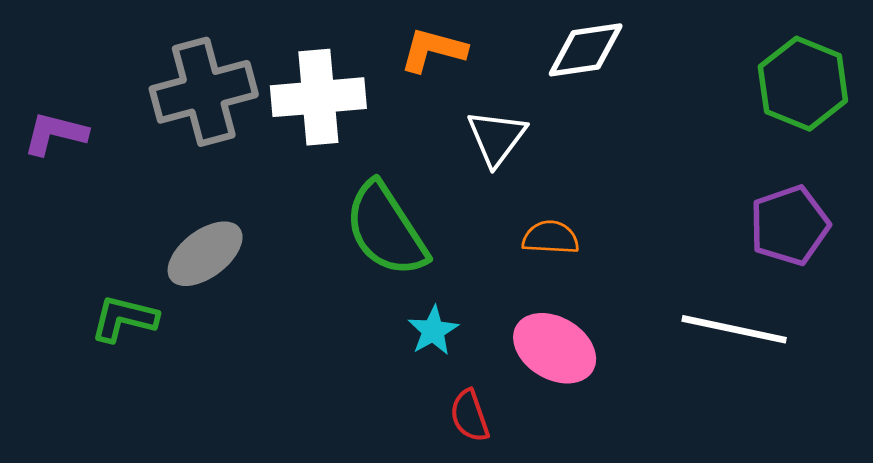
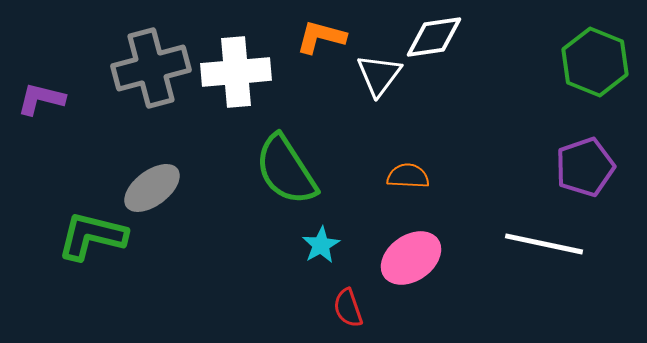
white triangle: (497, 138) -> (379, 75), moved
green L-shape: (124, 319) -> (92, 236), size x1.4
pink ellipse: (555, 348) -> (411, 258), turned -66

